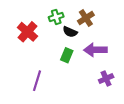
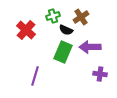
green rectangle: (67, 55) -> (63, 52), size x1.5
purple cross: (106, 79) -> (100, 74), turned 32

